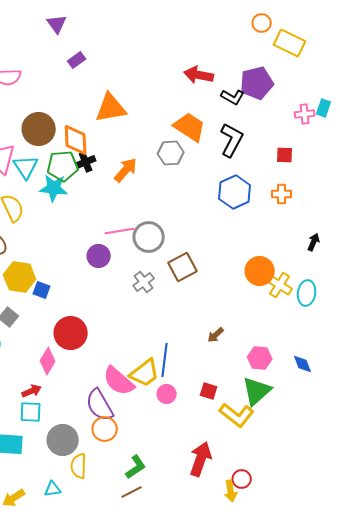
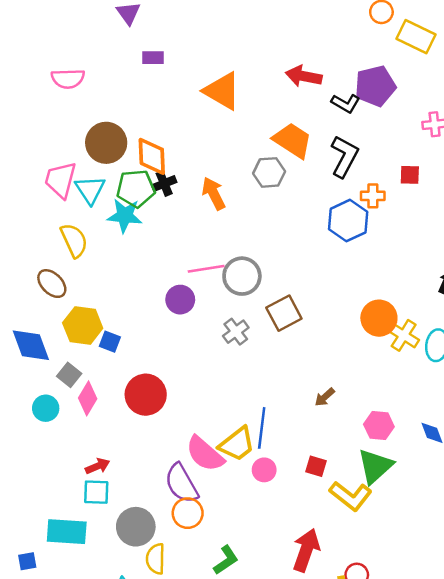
purple rectangle: (77, 60) -> (153, 58), turned 36
orange triangle: (111, 108) -> (222, 91), moved, turned 40
orange arrow: (126, 170) -> (214, 193), turned -68
orange cross: (282, 194) -> (373, 196), moved
pink diamond: (48, 361) -> (88, 398), moved

